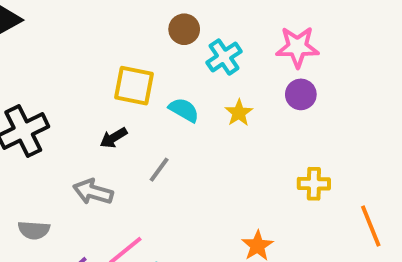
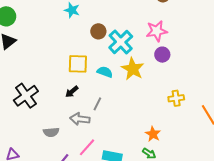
cyan cross: (224, 57) -> (121, 42), size x1.4
yellow star: (239, 113) -> (133, 69), size x1.6
gray arrow: (93, 192) -> (80, 119), moved
gray semicircle: (34, 230) -> (51, 132), moved

